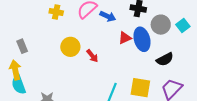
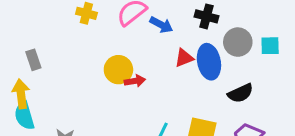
cyan square: (183, 26) -> (270, 46), turned 32
yellow circle: (70, 47) -> (118, 70), moved
red arrow: (92, 56) -> (135, 81), turned -64

